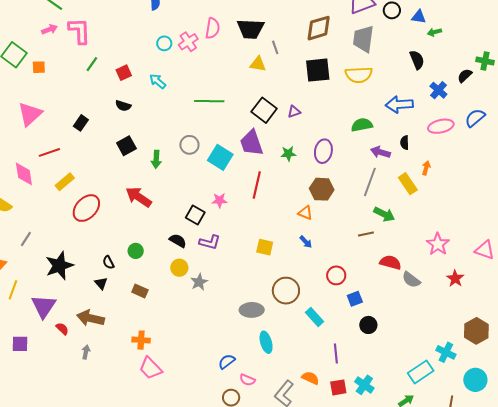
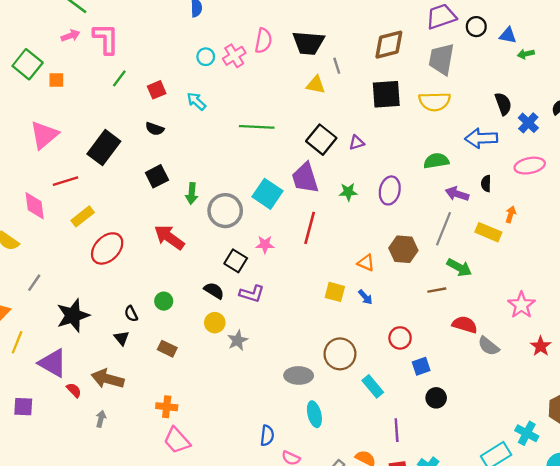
black semicircle: (417, 60) -> (503, 104), moved
black rectangle: (81, 123) -> (104, 148), size x1.8
gray circle: (189, 145) -> (225, 211), moved, size x1.5
yellow rectangle: (408, 184) -> (488, 232), turned -35
brown hexagon: (322, 189) -> (403, 249), moved
yellow square: (265, 247) -> (335, 292), moved
purple triangle: (44, 306) -> (53, 363), turned -36
blue semicircle: (227, 362) -> (267, 436), turned 132

